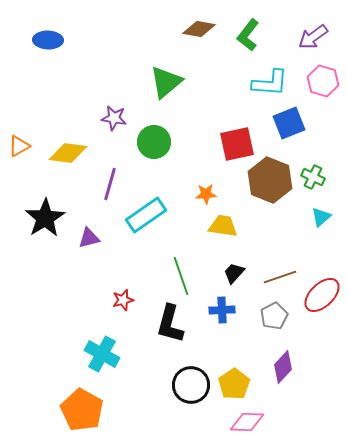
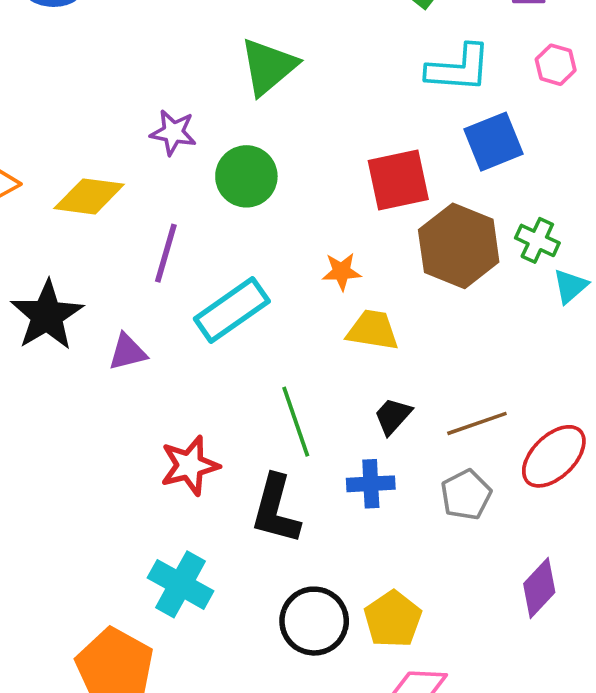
pink hexagon: (323, 81) -> (556, 65), size x0.7
cyan triangle: (321, 217) -> (570, 286), moved
red star: (123, 300) -> (190, 465), size x1.5
cyan cross: (102, 354) -> (181, 584), moved
purple diamond: (283, 367) -> (539, 588), moved

